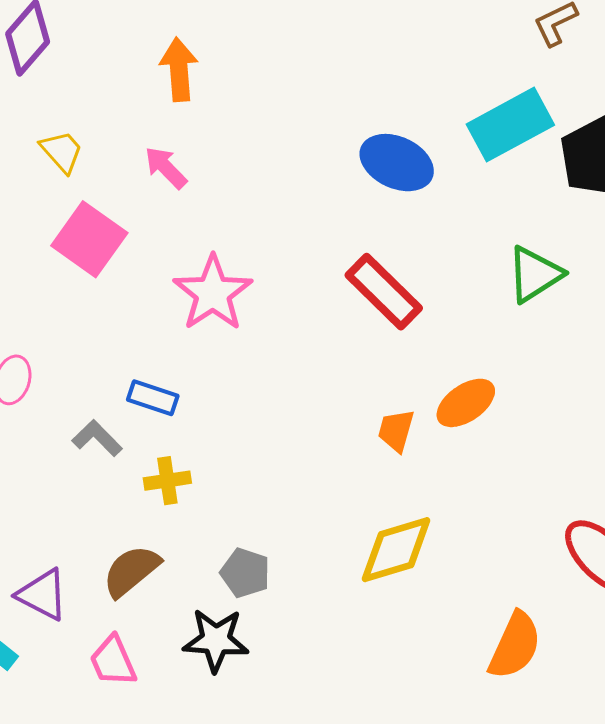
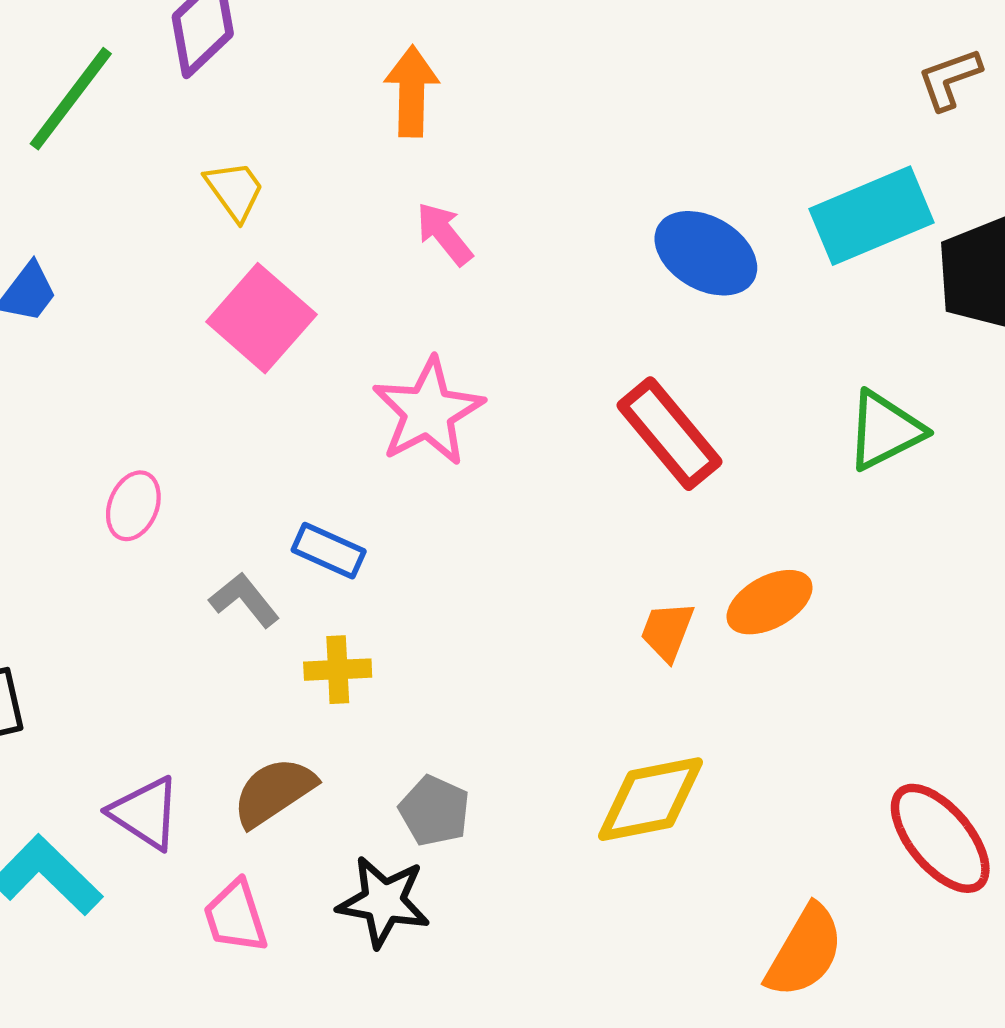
pink arrow: (166, 168) -> (444, 234), moved

